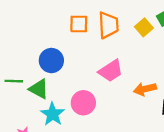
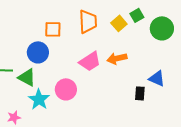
orange square: (79, 24) -> (53, 29), moved
orange arrow: (145, 89) -> (117, 58), moved

